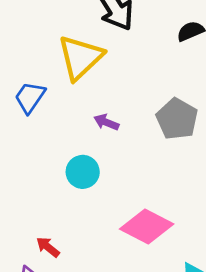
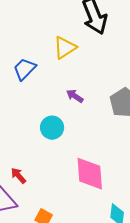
yellow triangle: (80, 57) -> (65, 48), size x0.7
pink diamond: (147, 227) -> (90, 174), turned 48

